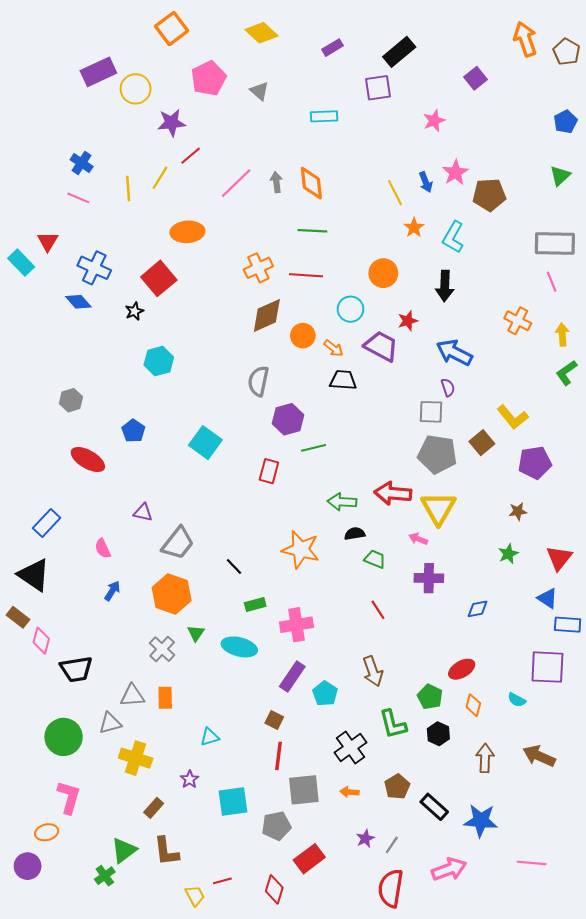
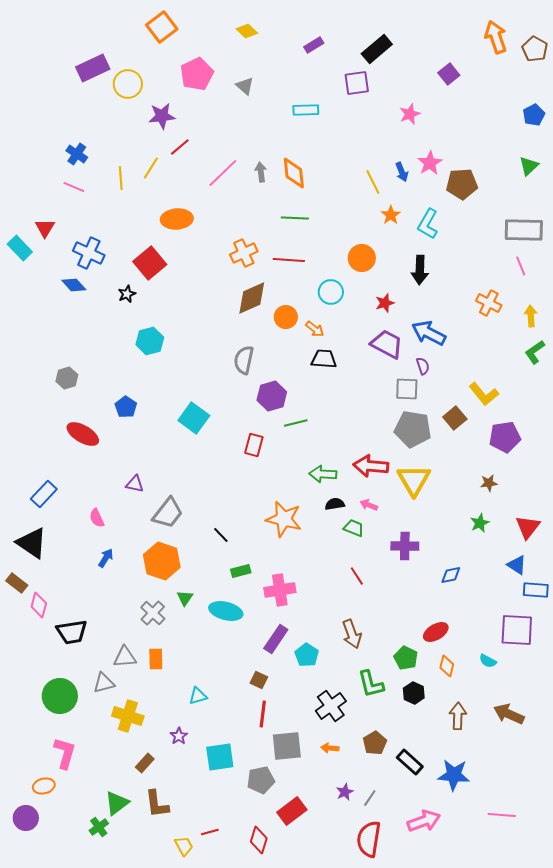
yellow diamond: (262, 33) -> (247, 31), size x0.7
purple trapezoid: (381, 346) -> (387, 344), moved
pink arrow: (418, 539) -> (369, 505), moved

